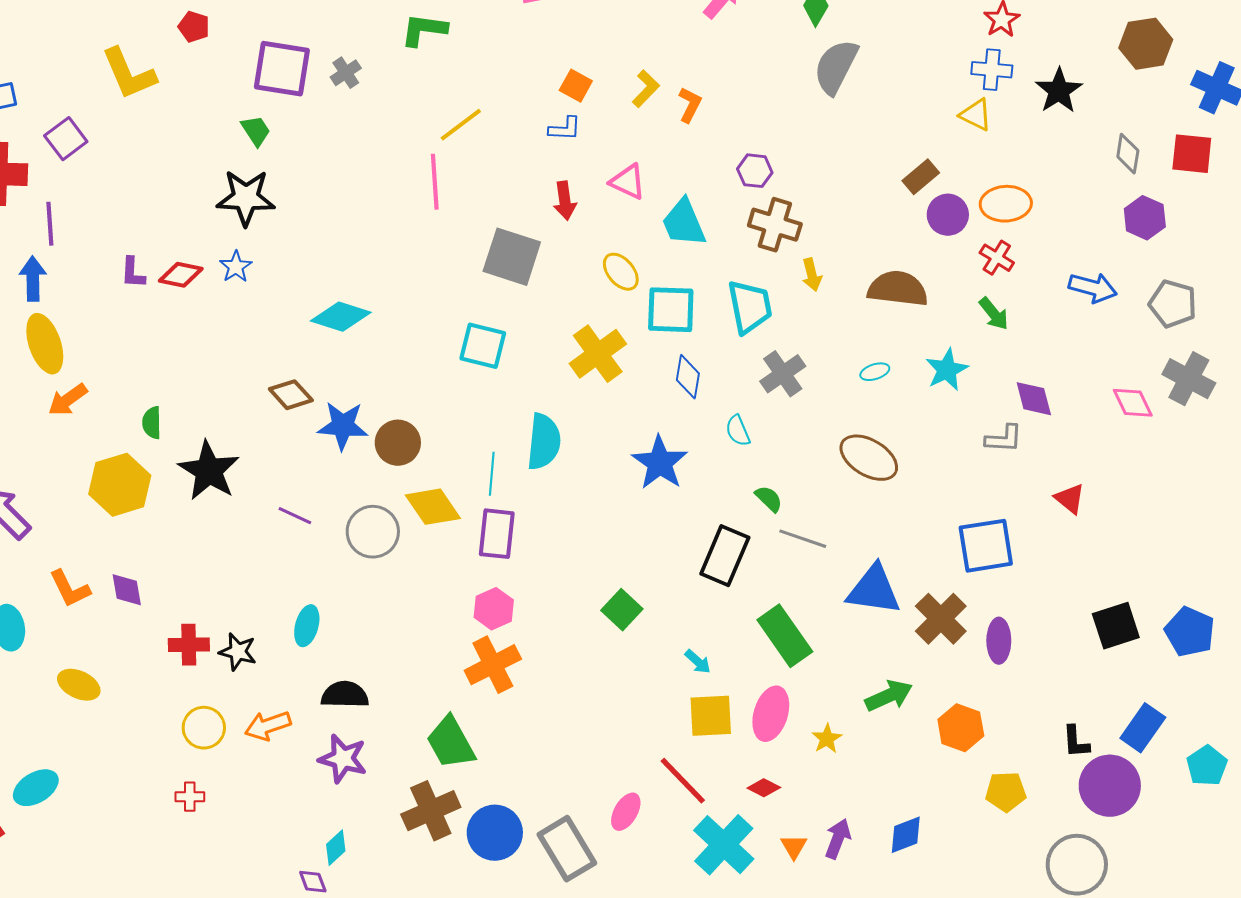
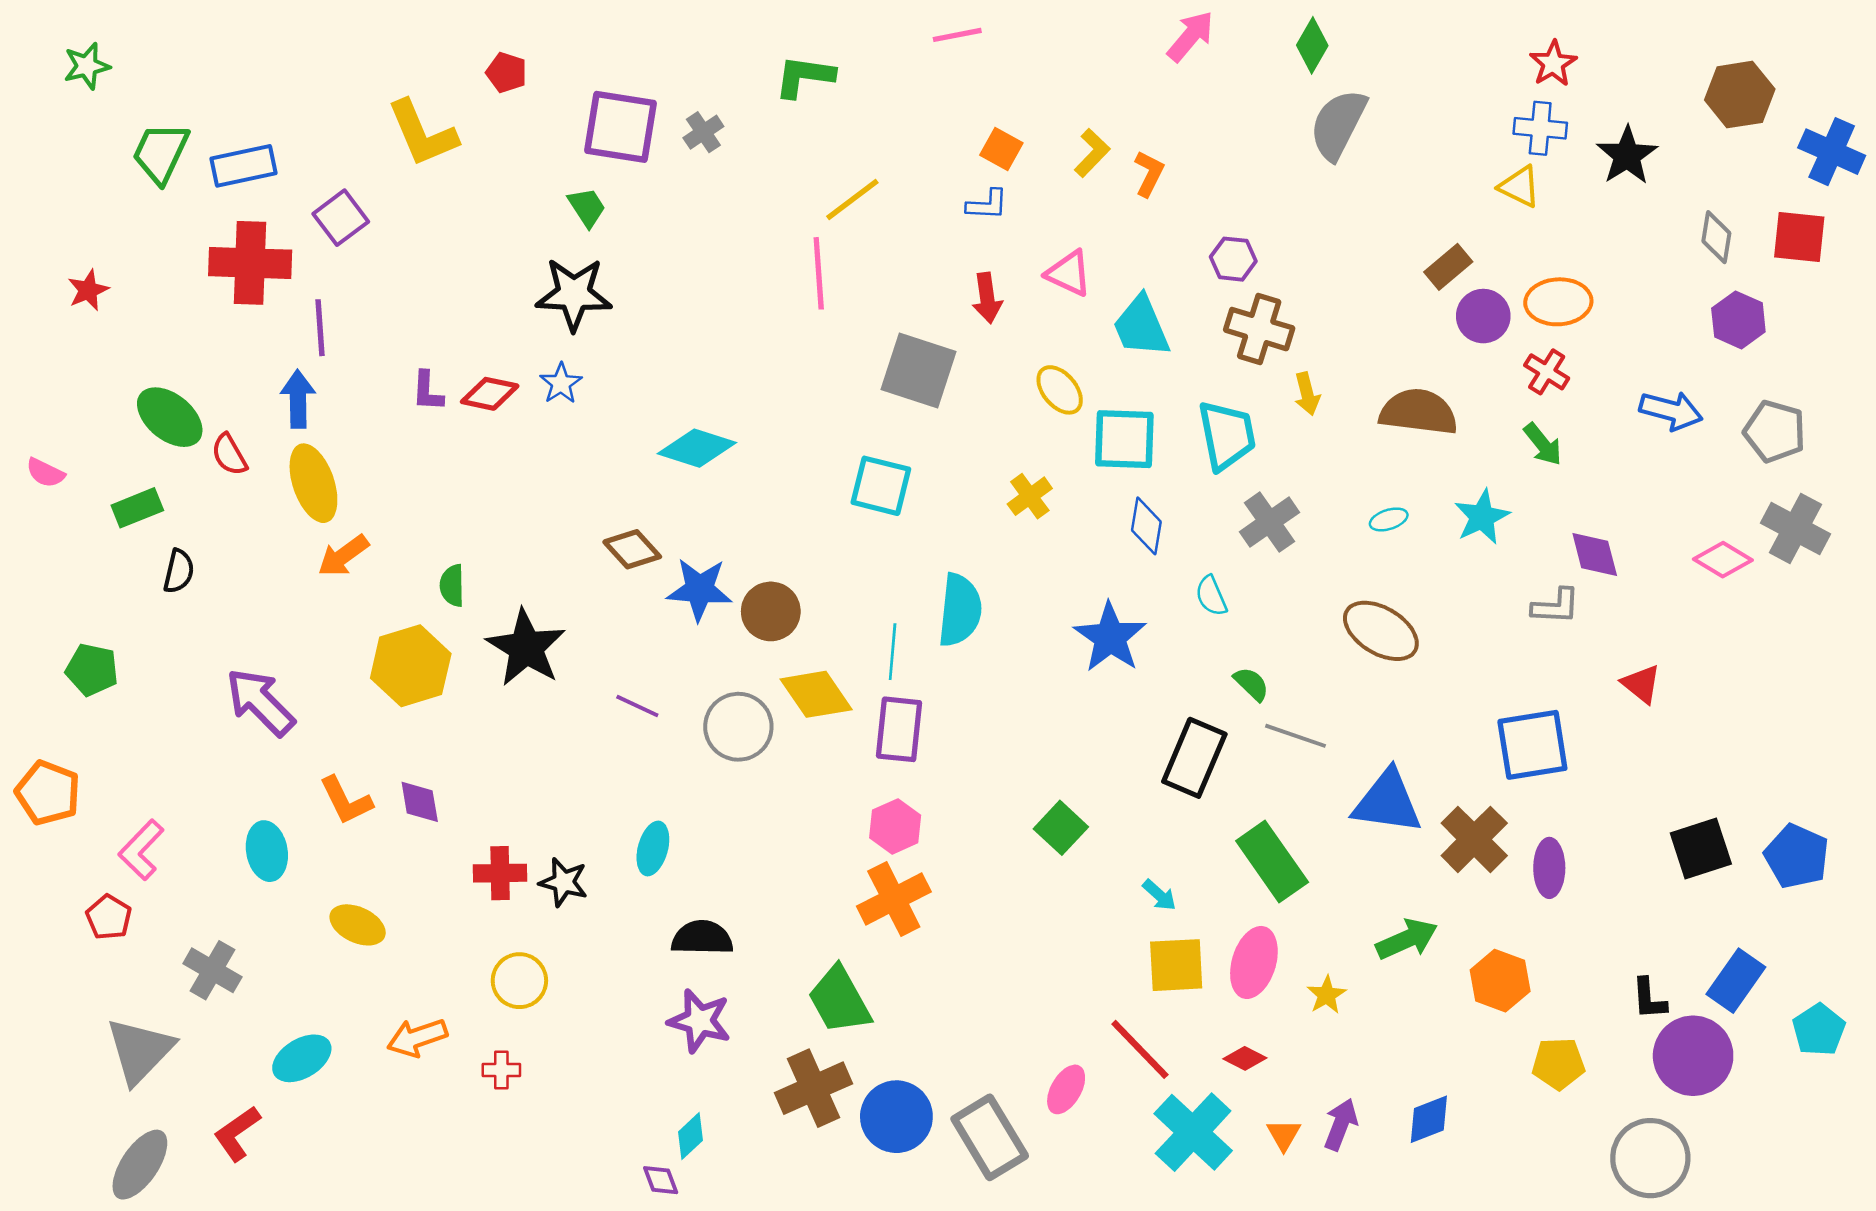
yellow cross: (598, 354) -> (1030, 496), size x0.6
pink diamond: (1133, 403) -> (1723, 560), turned -33
orange arrow: (268, 726) -> (417, 1038), moved

